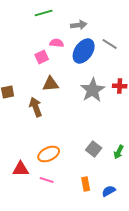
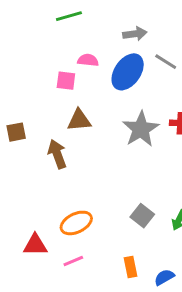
gray arrow: (79, 25) -> (135, 34), moved
pink square: (42, 57) -> (66, 81), turned 32
pink line: (47, 180) -> (73, 261), turned -40

